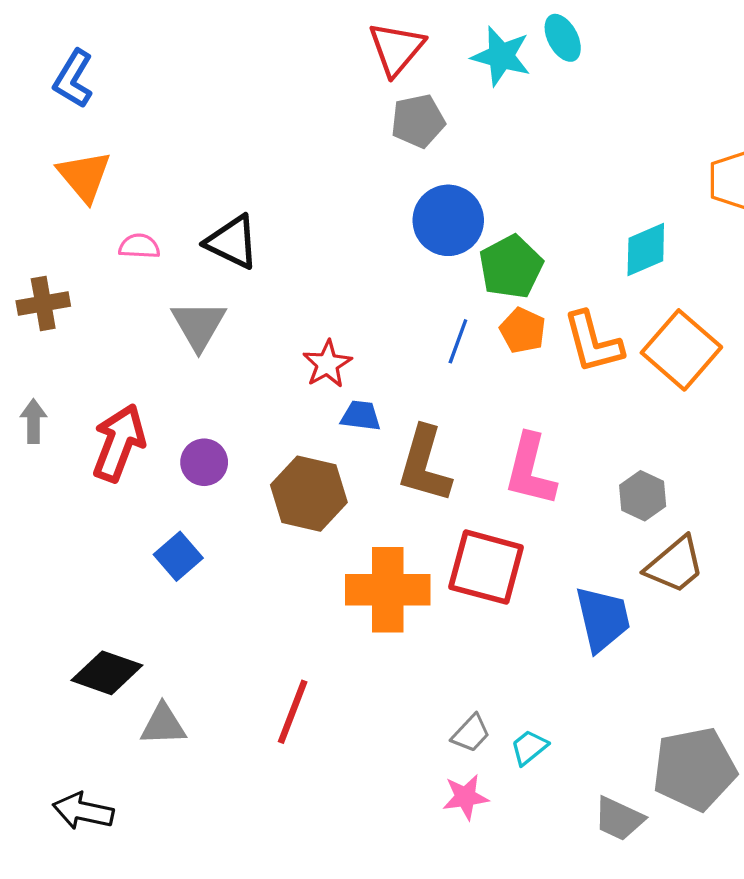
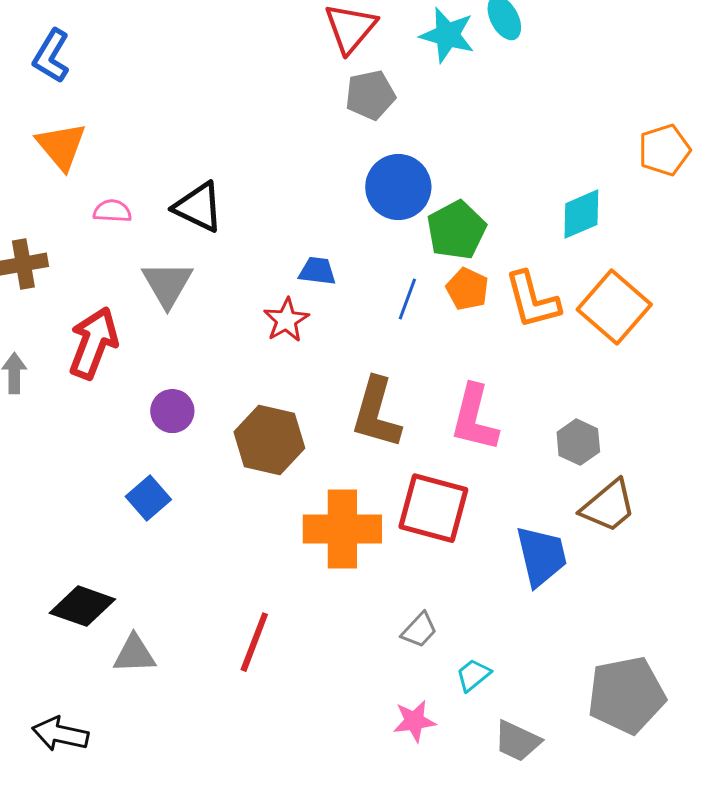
blue trapezoid: (361, 416) -> (317, 271), moved
red arrow: (119, 443) -> (93, 343), moved
gray trapezoid: (471, 733) -> (419, 630), moved
gray trapezoid: (619, 819) -> (517, 741), moved

